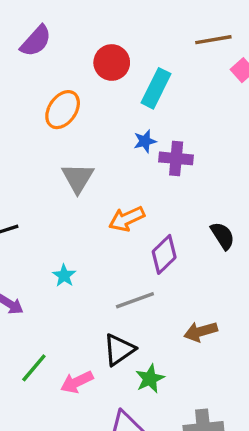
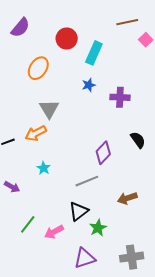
purple cross: (176, 158) -> (120, 97), moved
orange arrow: (127, 219) -> (36, 133), moved

